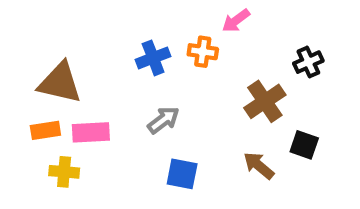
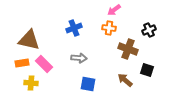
orange cross: (203, 52) -> (109, 28), moved
brown cross: (265, 101) -> (128, 49), turned -36
gray arrow: (163, 120) -> (79, 58), turned 42
pink rectangle: (91, 132) -> (44, 64), turned 48

